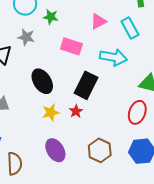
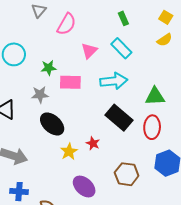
green star: (51, 17) -> (49, 68), moved
gray star: (26, 37) -> (40, 95), moved
black rectangle: (86, 85) -> (119, 118), moved, turned -60

